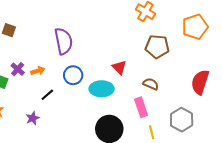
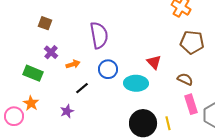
purple cross: (18, 69) -> (51, 52), moved
pink rectangle: (141, 107) -> (191, 104), moved
yellow line: (152, 132) -> (168, 123), moved

